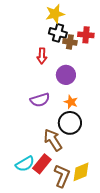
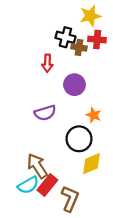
yellow star: (55, 14) -> (90, 16), moved
orange star: (71, 102) -> (94, 115), moved
brown arrow: (53, 140) -> (37, 166), moved
yellow diamond: (81, 172) -> (91, 164), moved

